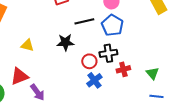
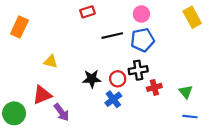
blue pentagon: (112, 25) -> (142, 40), turned 30
black star: (65, 42) -> (92, 79), moved
blue cross: (94, 80) -> (113, 99), moved

